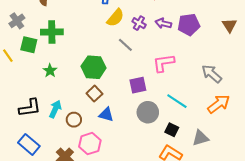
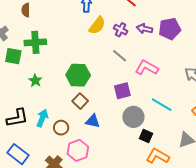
gray line: (125, 45) -> (120, 56), moved
pink L-shape: (164, 63) -> (147, 68), turned 40
black square: (172, 130) -> (146, 136), moved

